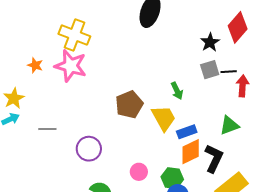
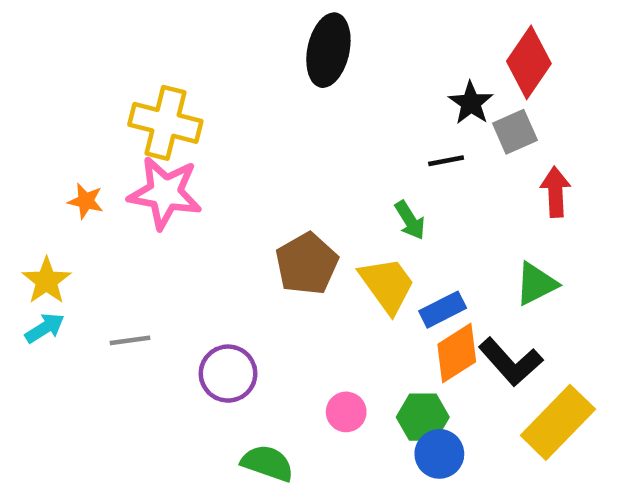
gray square: (210, 70) -> (515, 132), moved
black line: (229, 72) -> (446, 161), moved
black L-shape: (214, 158) -> (511, 362), turned 120

